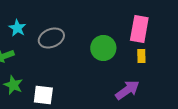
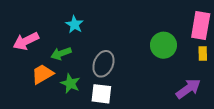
gray ellipse: (51, 38) -> (103, 64), moved, turned -45

